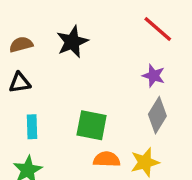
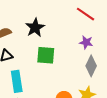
green square: (92, 125) -> (46, 55), moved
cyan rectangle: (32, 127) -> (17, 81), size x1.5

